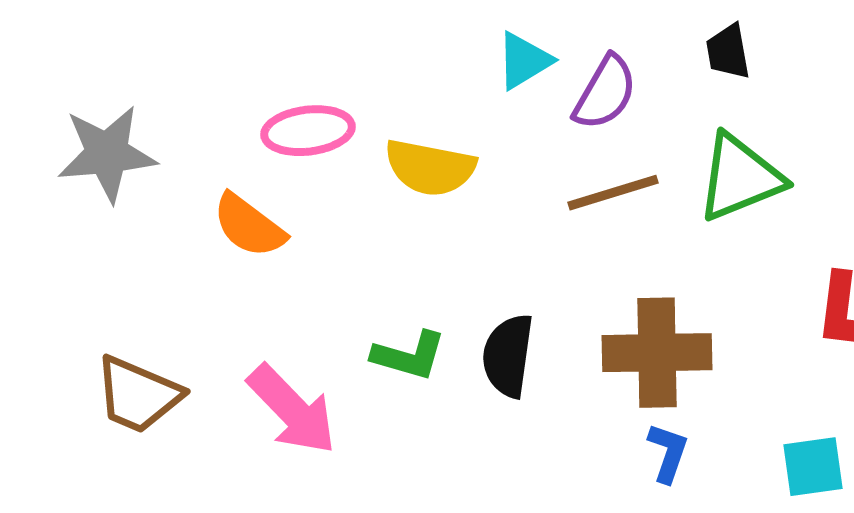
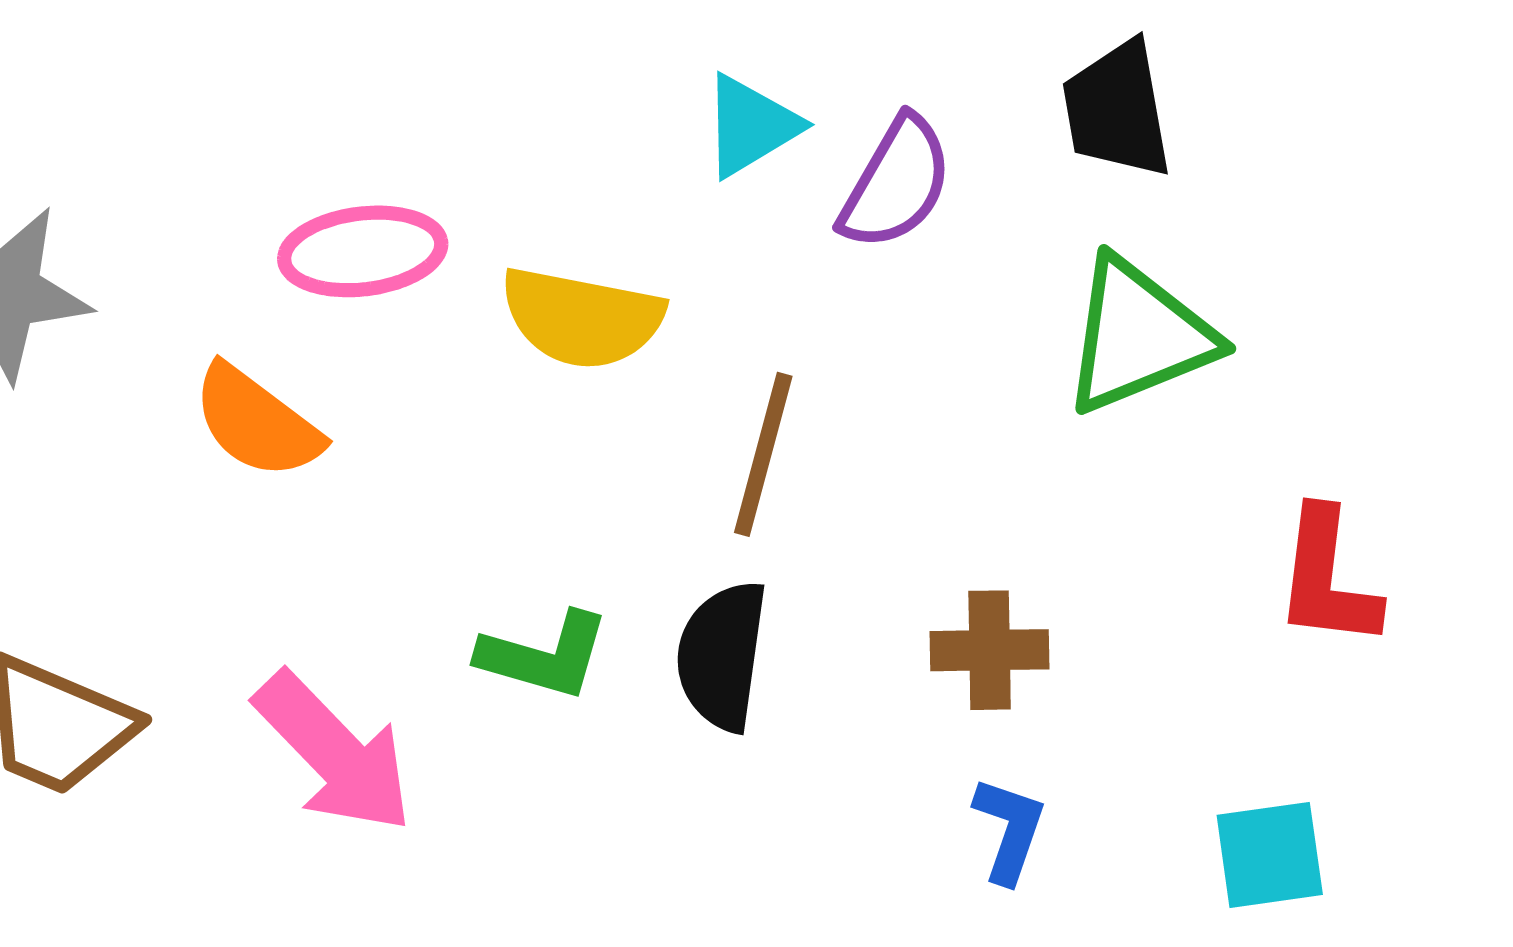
black trapezoid: (728, 52) -> (1117, 110), size x1.4
brown line: (613, 193) -> (763, 454), moved, turned -58
brown cross: (657, 353) -> (990, 650), size x0.6

